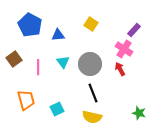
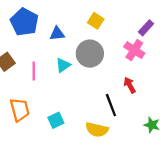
cyan triangle: (63, 62) -> (63, 65), turned 32
gray circle: (90, 64) -> (90, 54), moved
red arrow: (120, 69) -> (130, 85), moved
black line: (93, 93) -> (111, 105), moved

